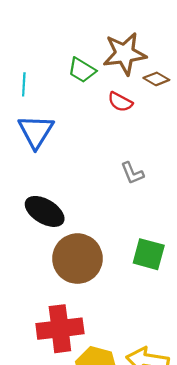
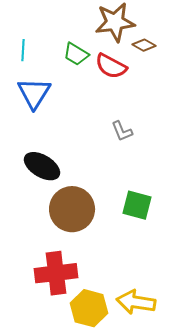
green trapezoid: (82, 70) -> (76, 54), moved
red semicircle: (120, 102) -> (111, 66), size x1.4

